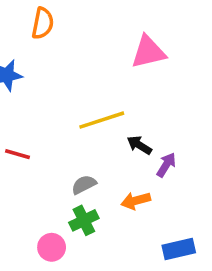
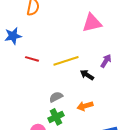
red line: (18, 154) -> (32, 59), moved
purple arrow: (166, 165) -> (106, 61), moved

